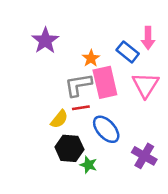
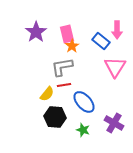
pink rectangle: (105, 82) -> (67, 34), moved, size x0.7
green star: (88, 165) -> (83, 130), moved

